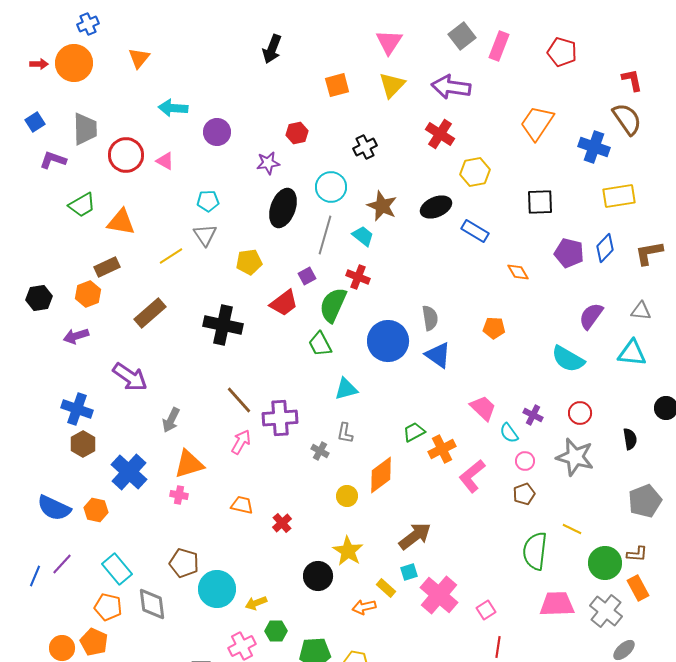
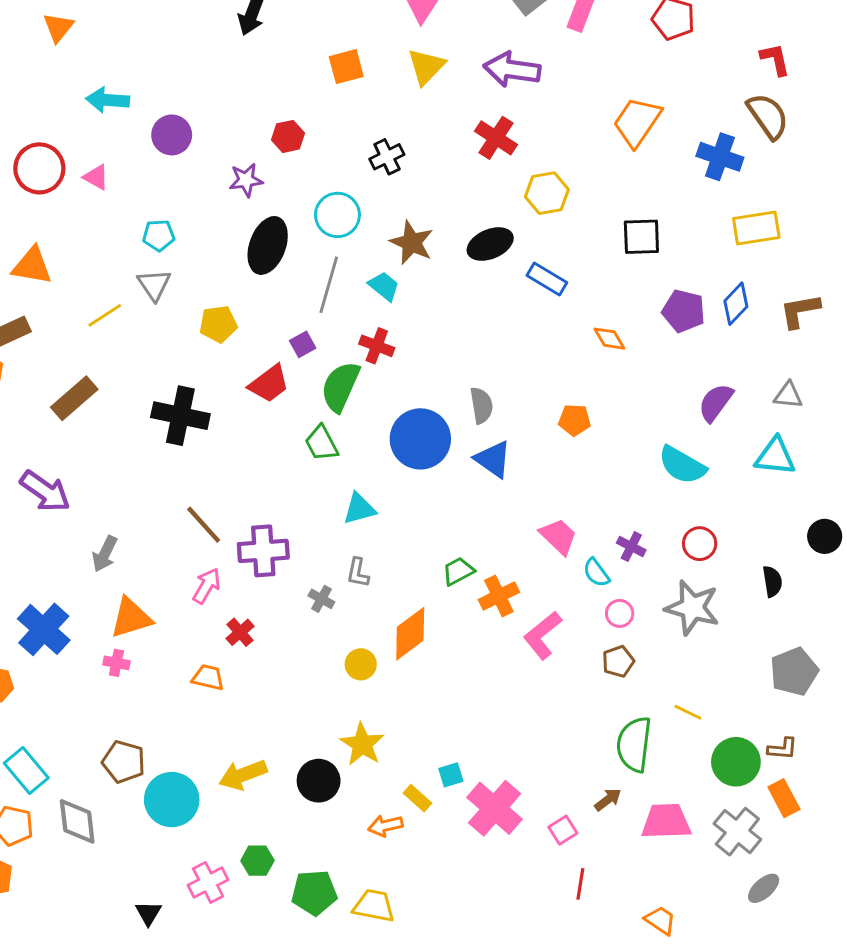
red cross: (282, 523) -> (240, 632), moved
brown arrow: (415, 536) -> (608, 800), moved, size x0.6
yellow arrow: (256, 603) -> (243, 775), moved, size x1.5

